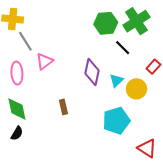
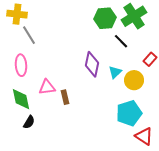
pink triangle: (44, 61) -> (47, 87), moved, turned 30
cyan pentagon: (116, 121) -> (129, 113), moved
black semicircle: (17, 133) -> (29, 122), moved

